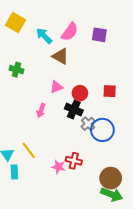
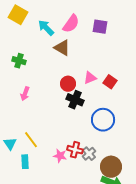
pink triangle: (56, 87) -> (90, 78), moved
red square: (110, 91) -> (110, 82), turned 32
red circle: (80, 93) -> (68, 84), moved
pink arrow: (41, 111) -> (25, 94), moved
gray cross: (88, 124) -> (89, 154), moved
cyan rectangle: (14, 172) -> (25, 162), moved

